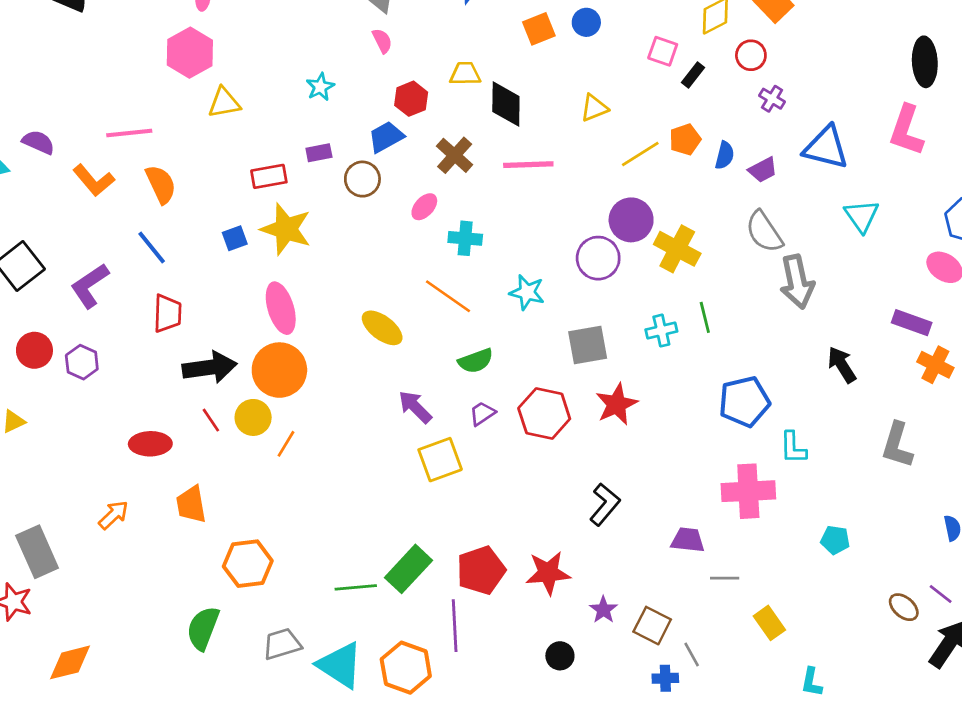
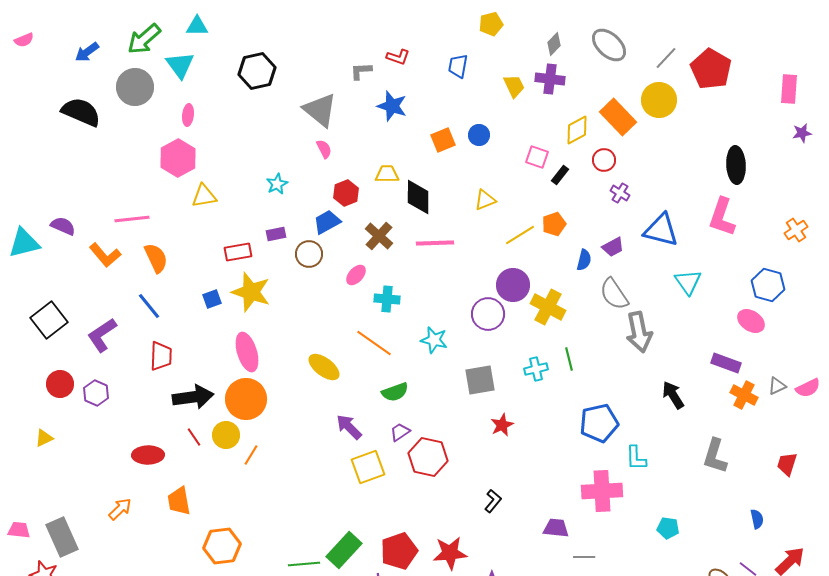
blue semicircle: (725, 155) -> (584, 260), moved
red star: (617, 404) -> (502, 425), size x0.7
red hexagon: (544, 413) -> (428, 457), moved
black L-shape: (605, 504) -> (493, 501), size x0.7

